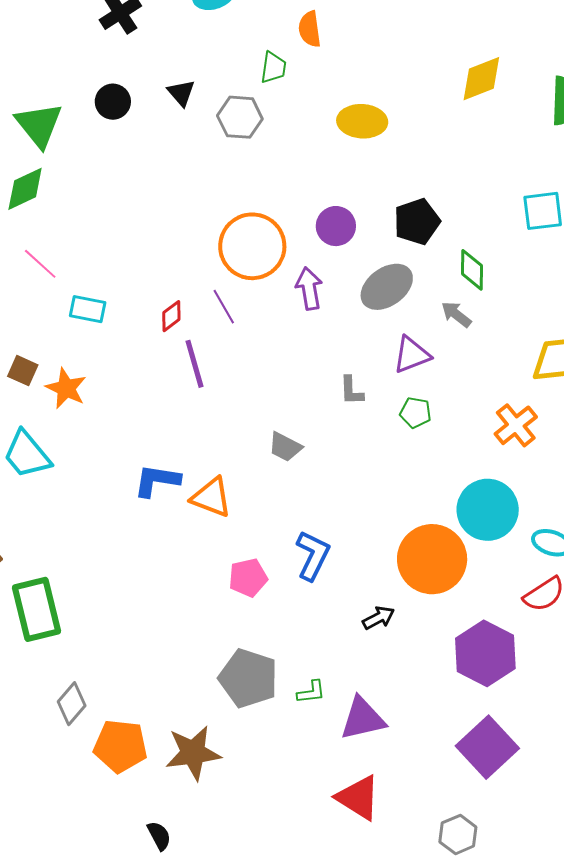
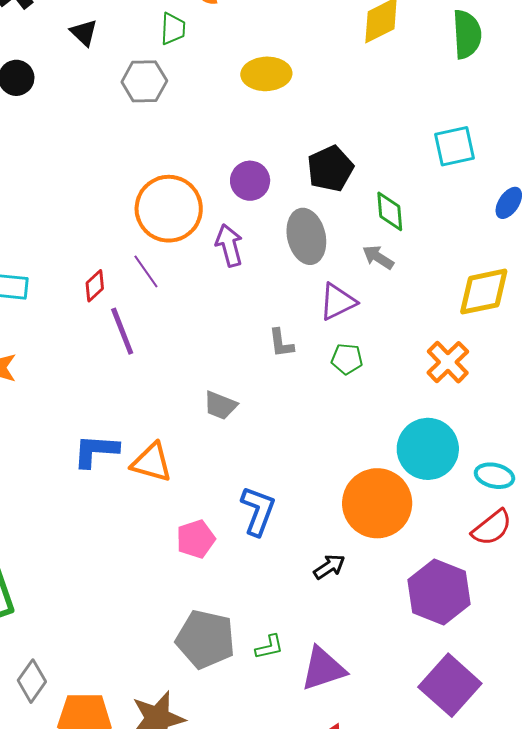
black triangle: (181, 93) -> (84, 33), moved
gray ellipse: (387, 287) -> (306, 236), turned -62

